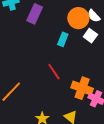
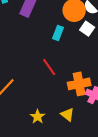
orange cross: (82, 88) -> (79, 84), turned -30

